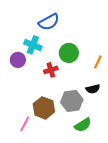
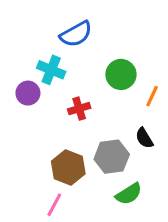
green circle: (69, 53) -> (121, 74), moved
black semicircle: (93, 89) -> (144, 138), turned 72
pink line: (25, 124) -> (54, 205), moved

